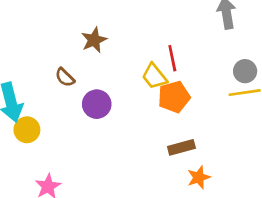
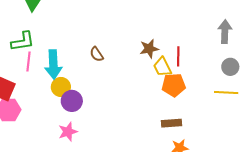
brown star: (94, 40) -> (149, 49), moved
gray circle: (245, 71) -> (230, 67), moved
purple circle: (97, 104) -> (72, 101), moved

